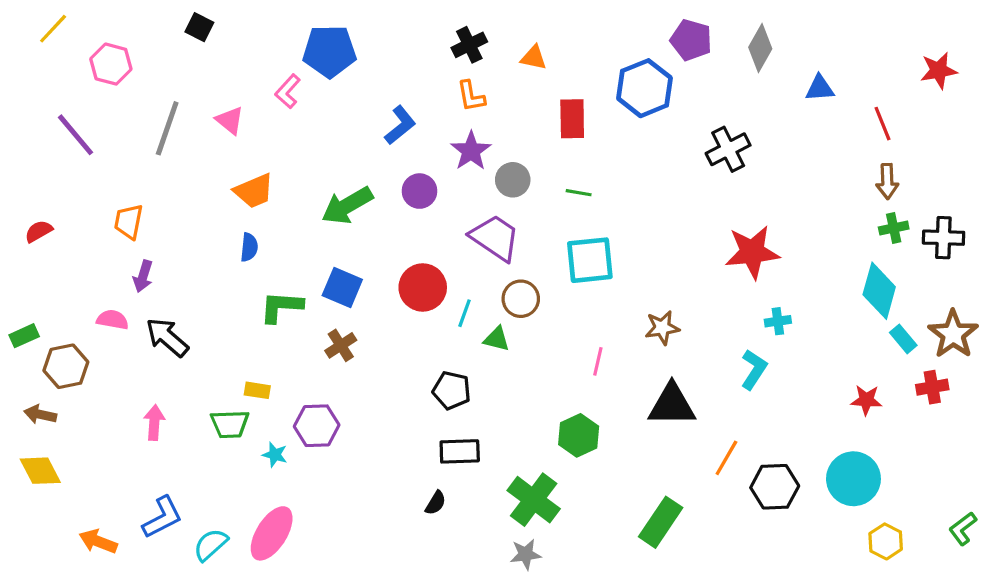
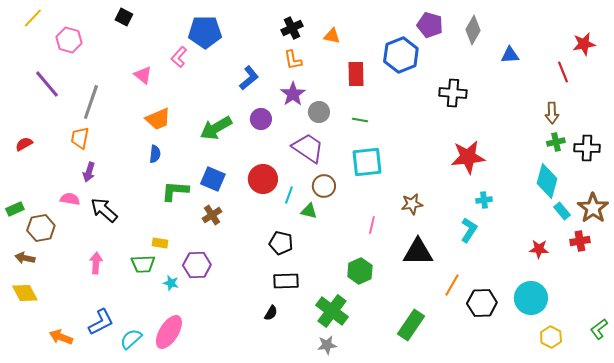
red line: (882, 124) -> (563, 72), moved
gray line: (167, 128) -> (91, 102), moved
black cross: (728, 149) -> (453, 93), turned 32

